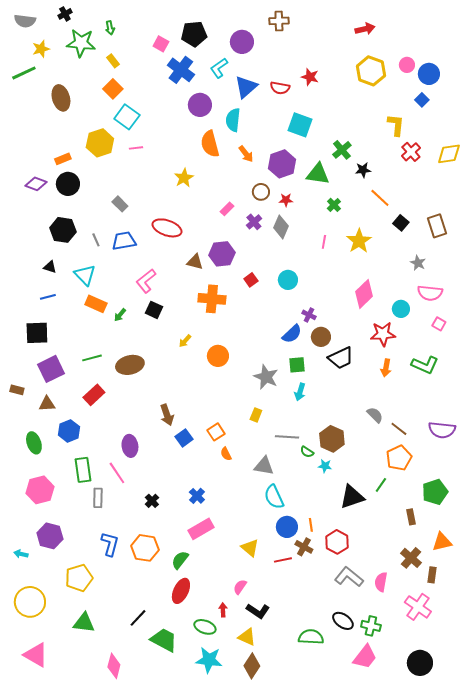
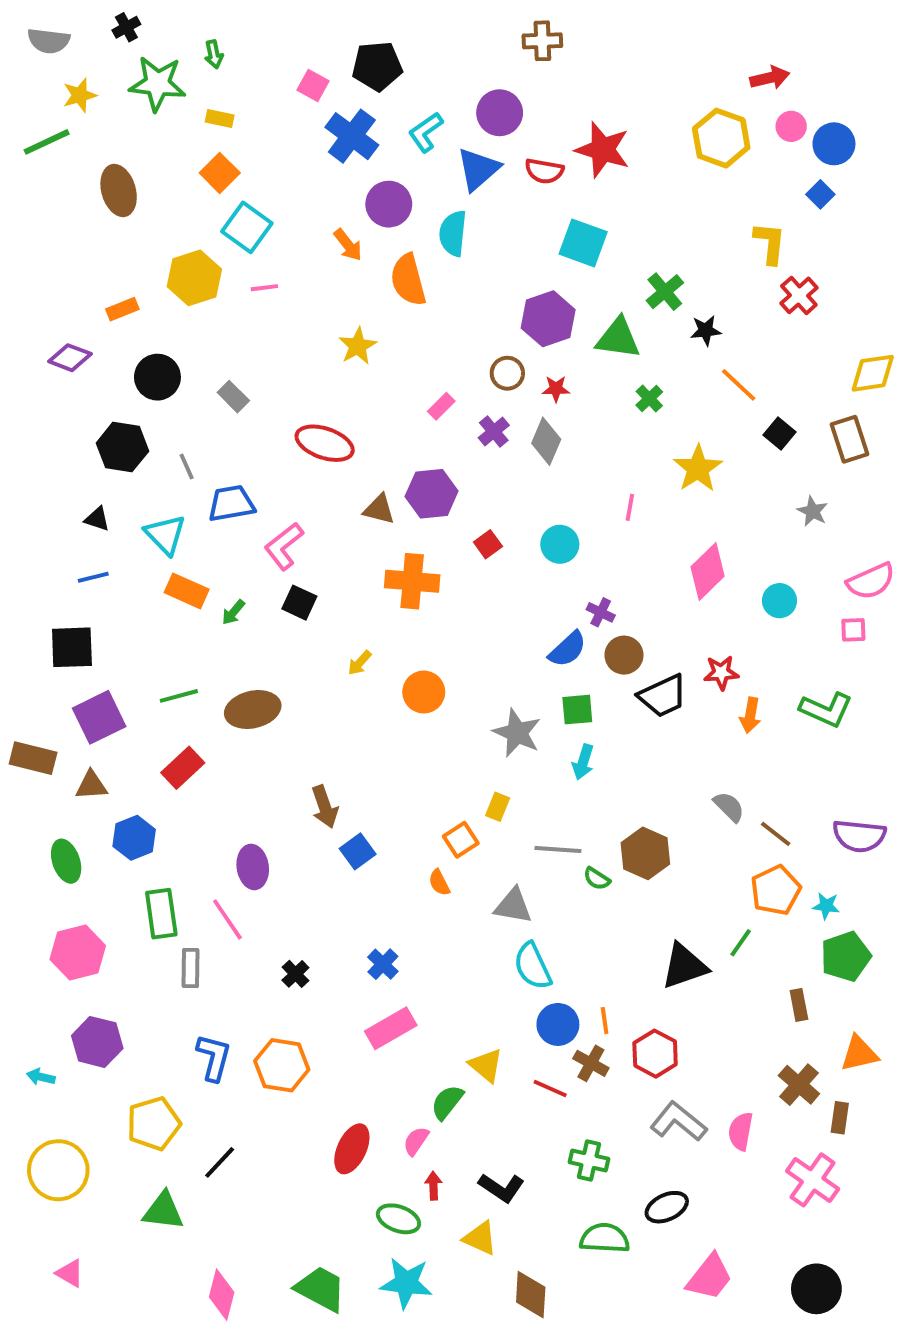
red arrow: (365, 29) -> (770, 78), moved
purple circle: (242, 42) -> (500, 113), moved
yellow rectangle: (113, 61) -> (220, 119), turned -40
red star: (310, 77) -> (603, 150), size x1.6
orange arrow: (246, 154) -> (348, 245), moved
yellow diamond: (449, 154) -> (873, 373), moved
black circle: (68, 184) -> (157, 377), moved
blue trapezoid: (124, 241) -> (231, 503), moved
pink line: (324, 242) -> (630, 507), moved
pink semicircle: (430, 293) -> (871, 581), moved, turned -30
pink square: (439, 324) -> (853, 630), turned -32
red star: (383, 334) -> (721, 673), moved, size x0.7
brown rectangle: (17, 390) -> (33, 758), size x1.6
orange square: (216, 432) -> (461, 840), moved
cyan star: (325, 466) -> (826, 906), moved
green semicircle: (180, 560) -> (447, 1102), moved
red line: (283, 560) -> (550, 1089), turned 36
pink semicircle: (240, 587) -> (416, 1141), moved
black line: (138, 618) -> (220, 1162), moved
black ellipse: (343, 621) -> (667, 1207), turned -60
green cross: (371, 626) -> (589, 1161), moved
green trapezoid: (164, 640) -> (321, 1289), moved
pink triangle: (36, 655) -> (70, 1273), size x0.6
brown diamond: (252, 666) -> (531, 1295), moved, turned -30

